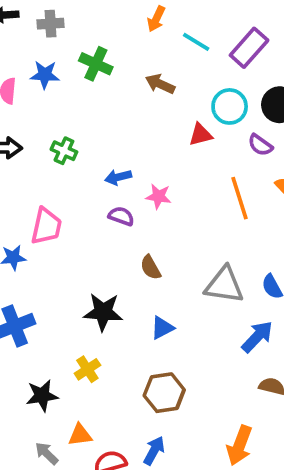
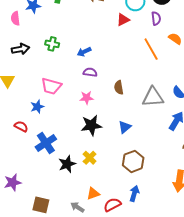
purple semicircle: (260, 145) -> (156, 18), turned -120
pink star: (159, 196) -> (87, 98), moved
pink trapezoid: (46, 226) -> (51, 86), turned 105
brown semicircle: (151, 267) -> (119, 87), moved, turned 32
black star: (42, 396) -> (67, 164), moved

